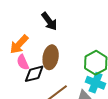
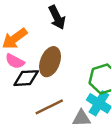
pink semicircle: (23, 62) -> (15, 61), turned -49

